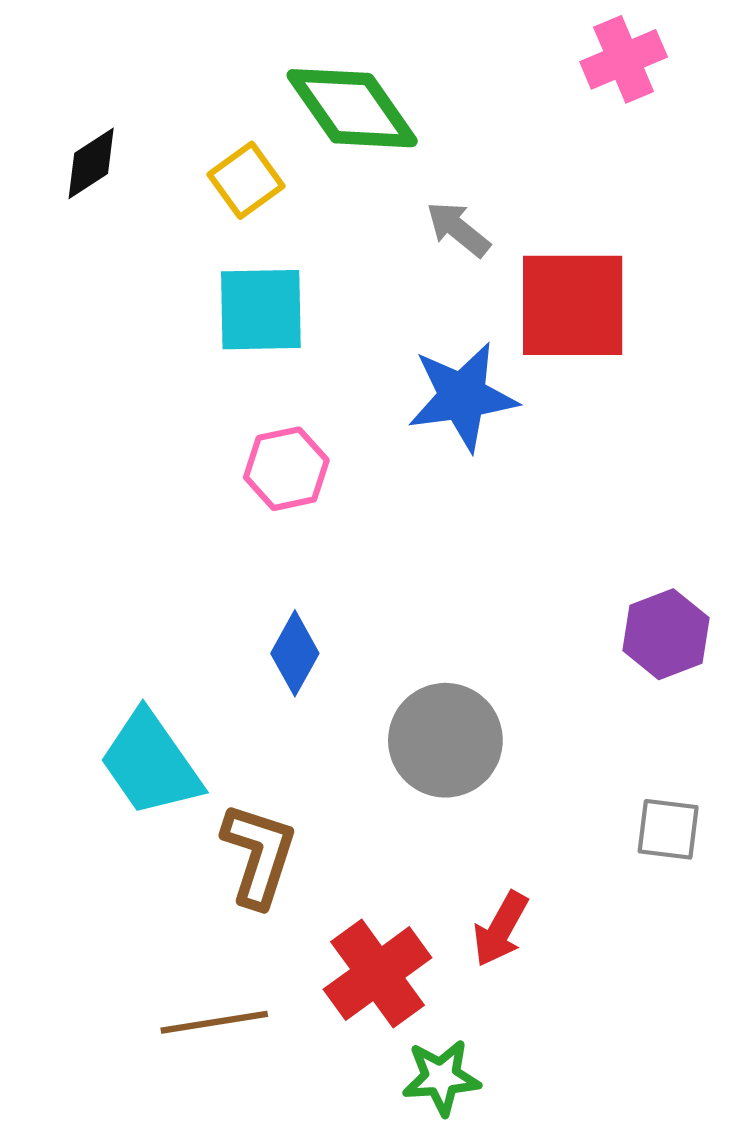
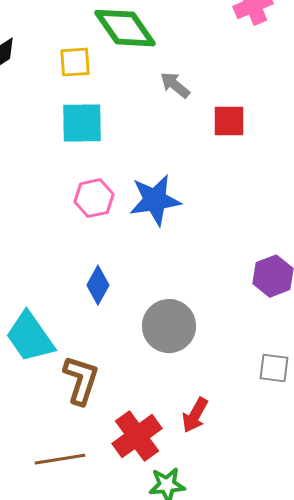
yellow square: (246, 180) -> (75, 62), turned 32
red square: (573, 305) -> (229, 121), size x0.6
blue star: (462, 397) -> (155, 200), moved

